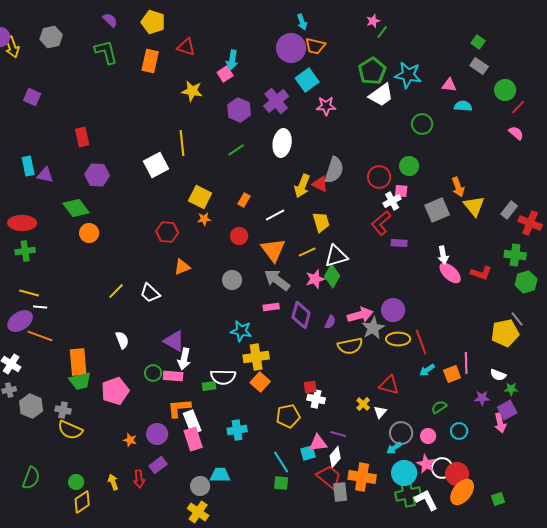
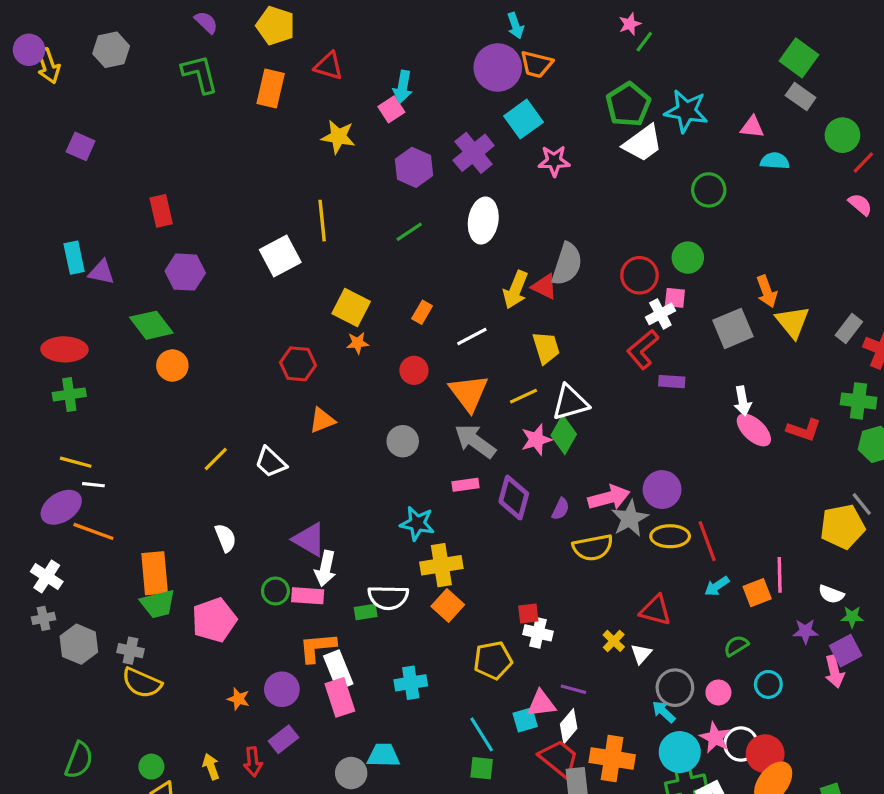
green square: (478, 42) -> (799, 58), size x1.6
cyan arrow: (394, 448) -> (664, 712), turned 77

